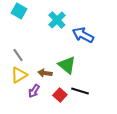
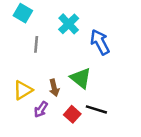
blue arrow: (83, 35) -> (100, 42), turned 35
gray line: (18, 55) -> (36, 44), moved, turned 40
brown arrow: (45, 73) -> (54, 88), turned -112

